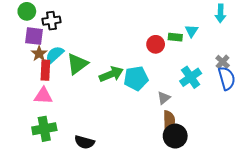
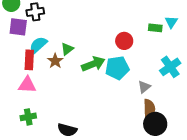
red circle: (156, 44) -> (124, 41), moved
brown star: (39, 54) -> (55, 61), moved
green triangle: (77, 64) -> (67, 49), moved, size x0.6
green cross: (44, 129) -> (28, 117), size x0.7

